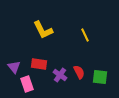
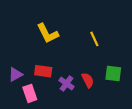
purple triangle: (14, 67) -> (15, 75), turned 40
green square: (100, 77) -> (113, 73), moved

